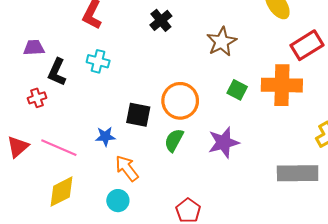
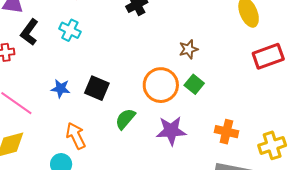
brown star: (222, 42) -> (188, 49), moved, size x0.7
orange cross: (282, 85) -> (226, 132), moved, size x0.6
orange circle: (180, 101) -> (161, 85), moved
blue star: (105, 136) -> (61, 89), moved

